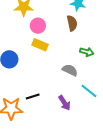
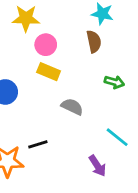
gray semicircle: (70, 70) -> (72, 107), moved
purple arrow: (64, 103) -> (97, 166), moved

